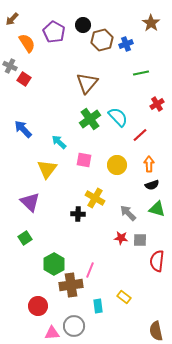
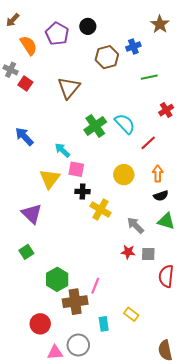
brown hexagon: (102, 40) -> (107, 57), moved
brown triangle: (87, 83) -> (69, 88), moved
pink square: (84, 160) -> (76, 169), moved
black cross: (78, 214) -> (83, 192), moved

